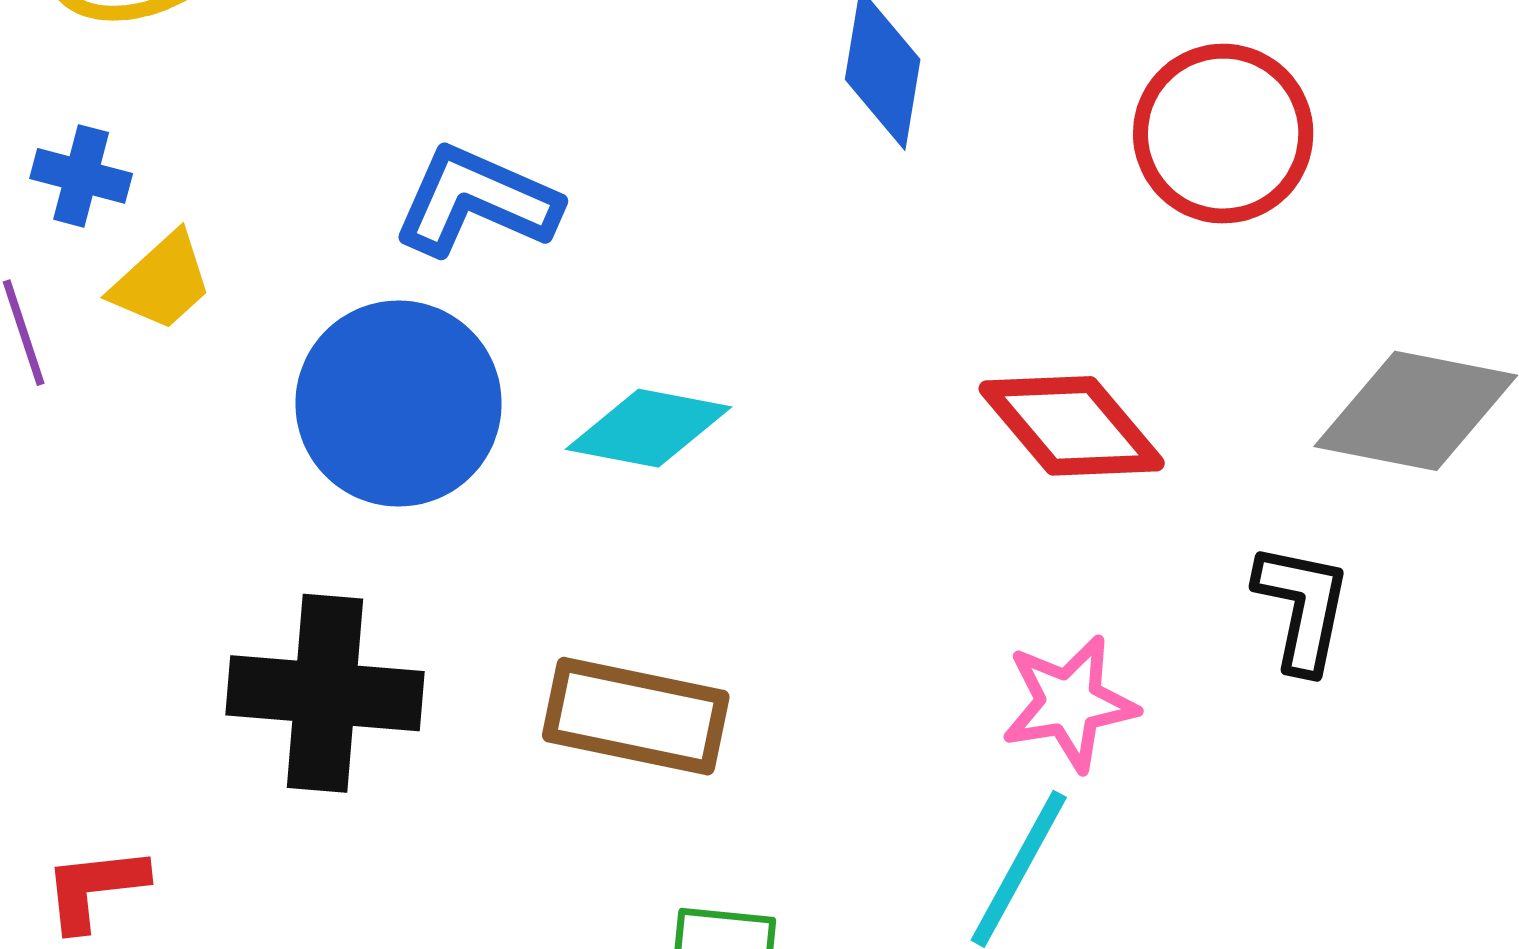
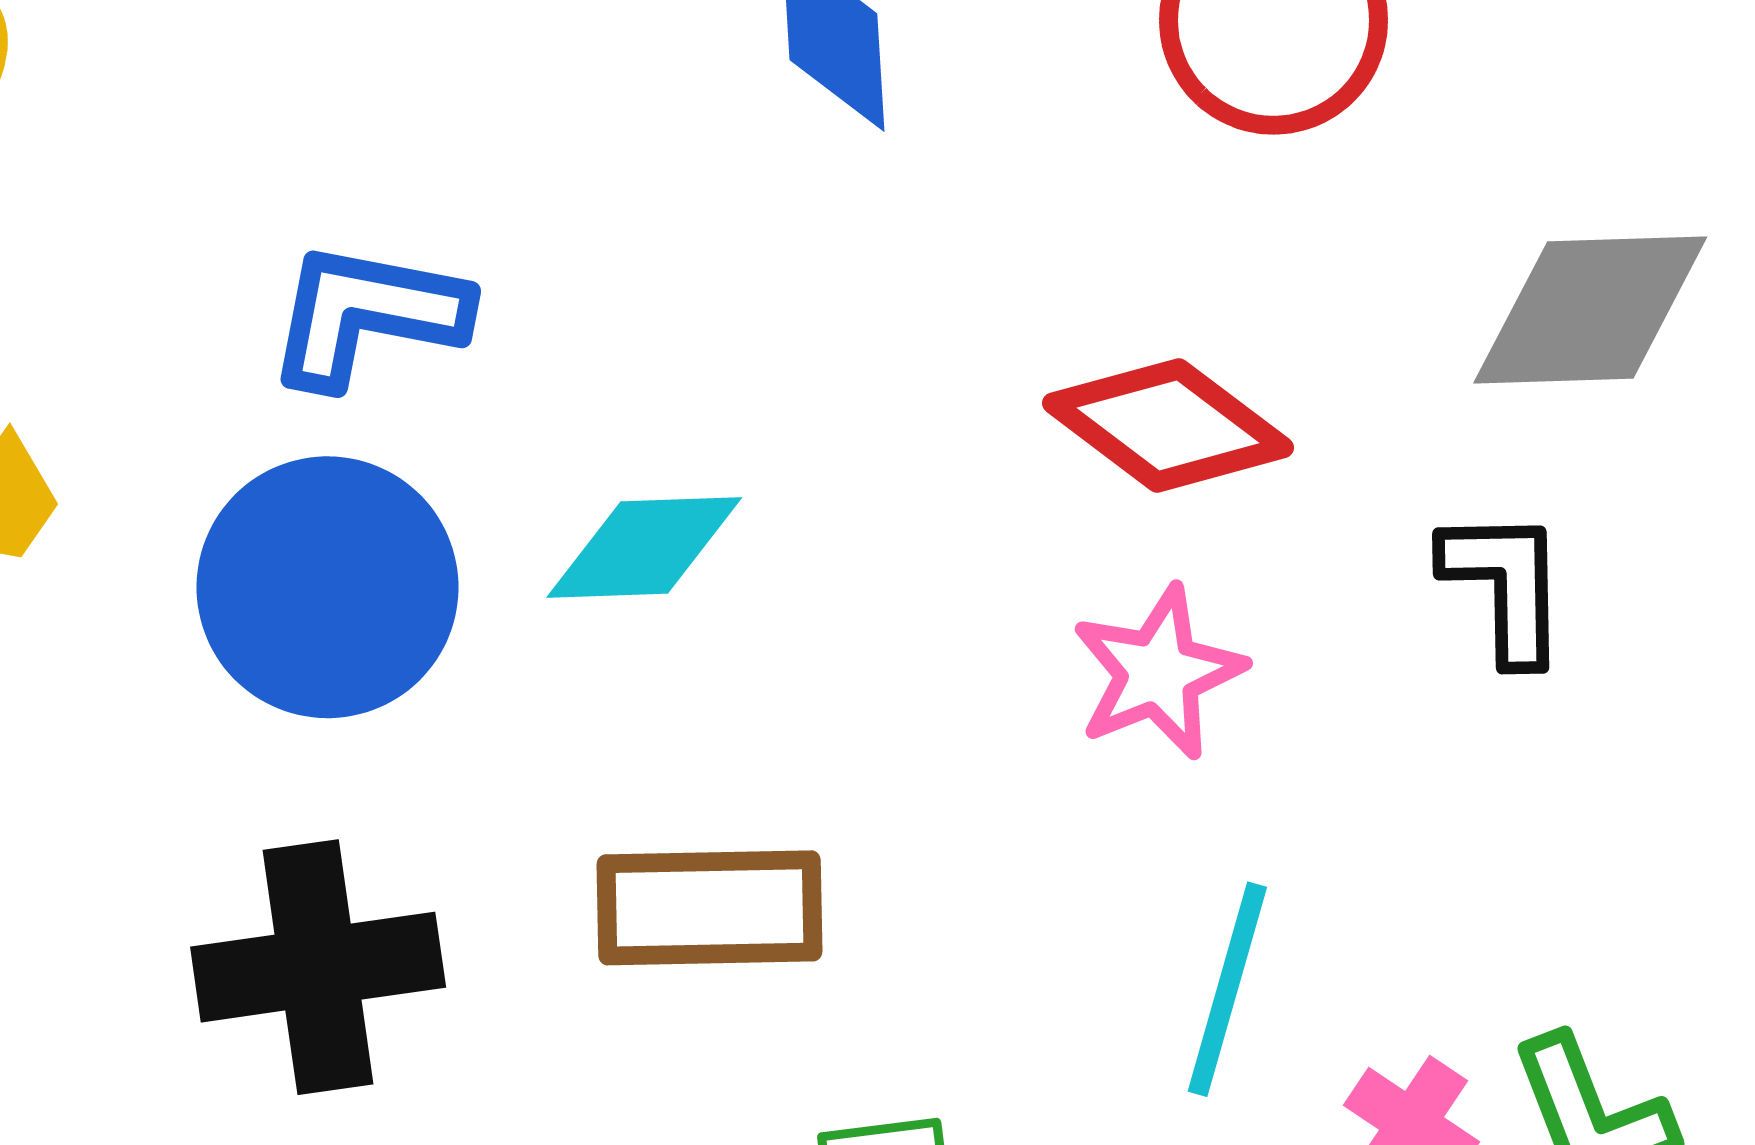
pink star: (1069, 703) -> (1158, 673), moved

